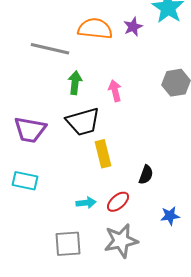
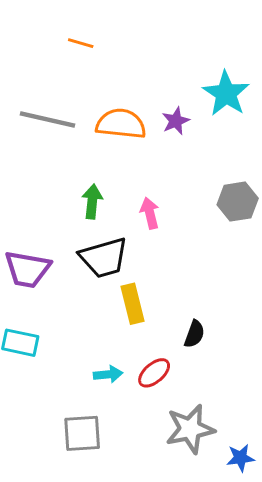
gray line: (50, 49) -> (48, 119), moved
blue star: (170, 216) -> (240, 458), moved
gray star: (121, 241) -> (190, 429), moved

